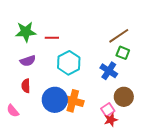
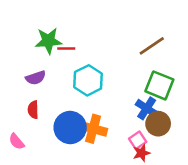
green star: (26, 32) -> (48, 41), moved
green square: (123, 53) -> (159, 85), moved, size x1.6
blue cross: (109, 71) -> (147, 108), moved

